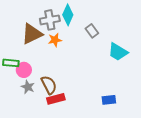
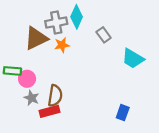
brown semicircle: (49, 85) -> (55, 96), turned 36
red rectangle: (56, 99) -> (50, 111), moved
blue rectangle: (109, 100) -> (123, 113), turned -64

